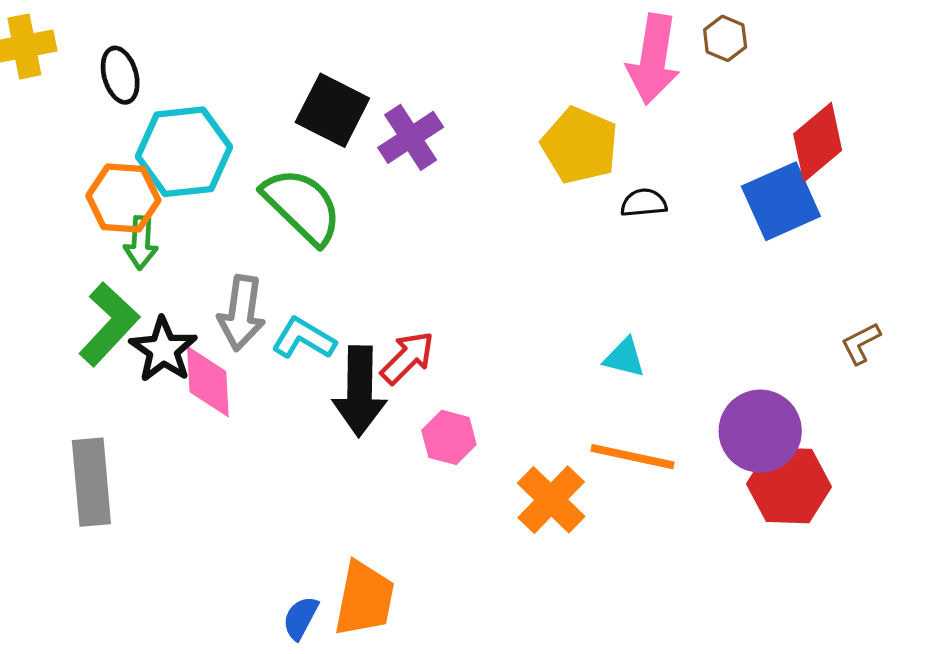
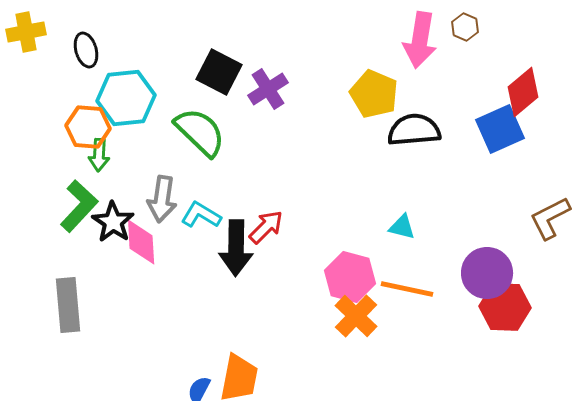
black semicircle: (644, 203) -> (414, 130), size x1.8
brown L-shape: (861, 343) -> (550, 218), size x1.6
pink hexagon: (449, 437) -> (350, 277), moved, size x1.5

